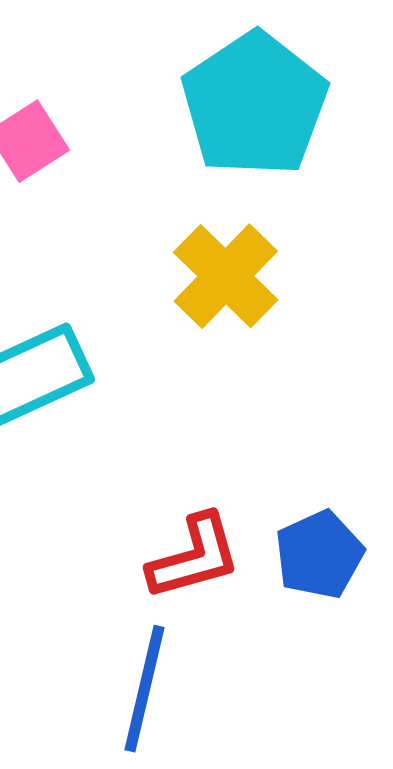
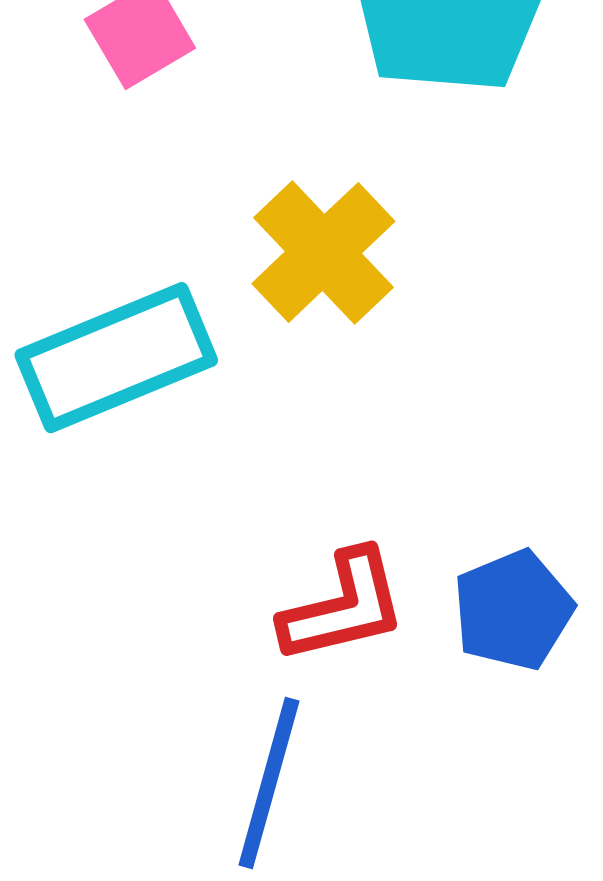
yellow cross: (226, 276) -> (323, 252), moved

